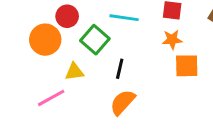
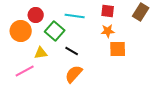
black line: (120, 69) -> (72, 51), turned -72

